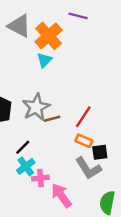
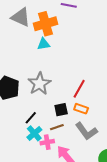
orange cross: (49, 36) -> (45, 24), turned 30
cyan triangle: (44, 60) -> (44, 44), turned 40
brown line: (52, 119) -> (57, 127), moved
black square: (100, 152) -> (61, 110), moved

